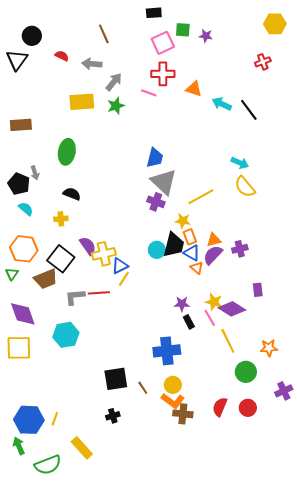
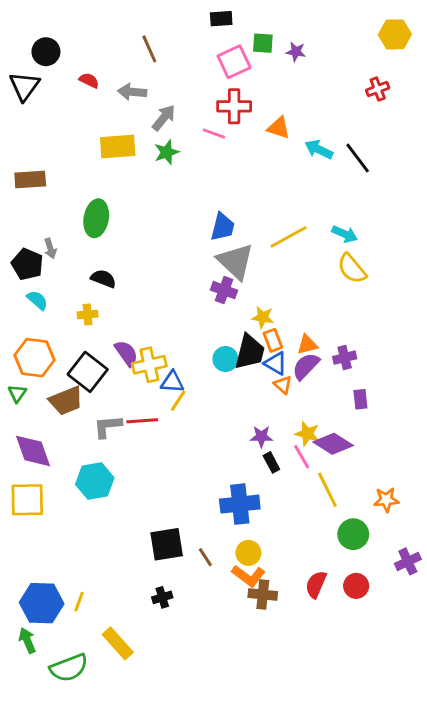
yellow line: (201, 197) -> (289, 237), moved
blue triangle: (120, 266) -> (172, 382), turned 30
purple rectangle: (258, 290) -> (360, 399), moved

